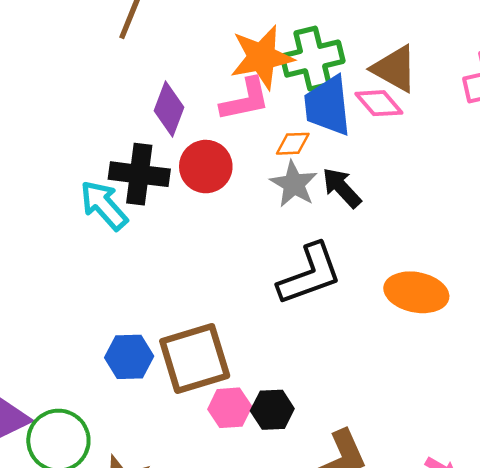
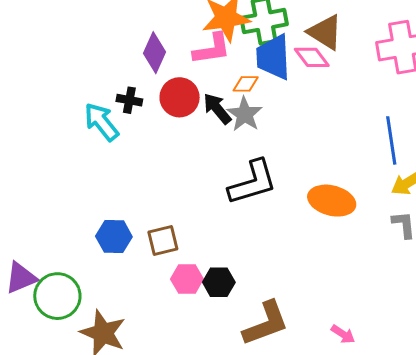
black cross: (139, 174) -> (129, 100), size x0.6
black arrow: (342, 188) -> (217, 109), moved
brown square: (195, 359) -> (163, 241), size x0.6

